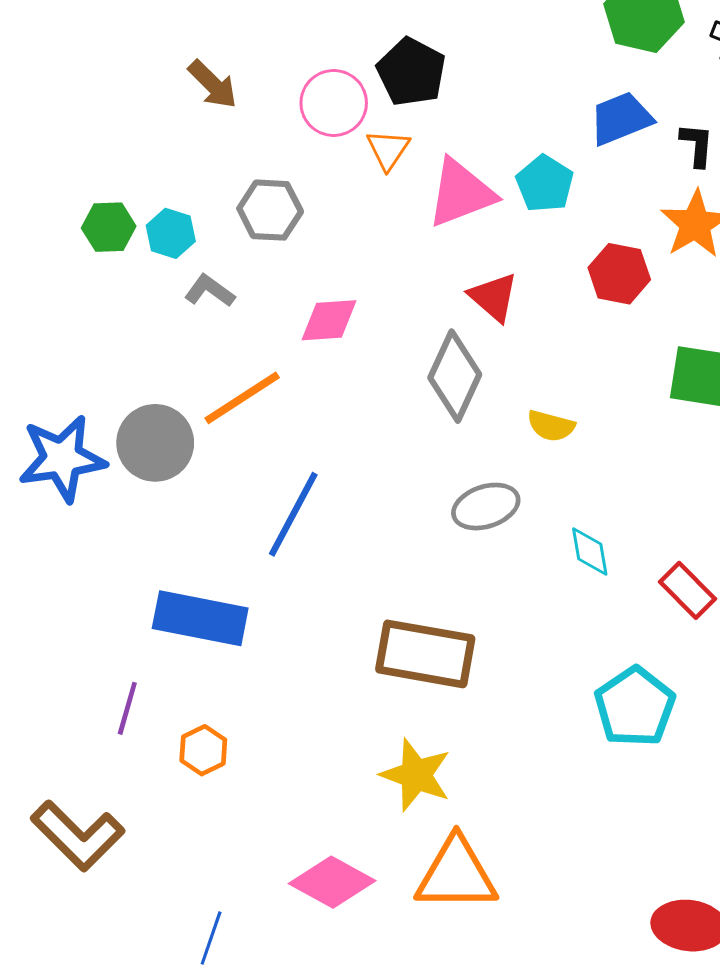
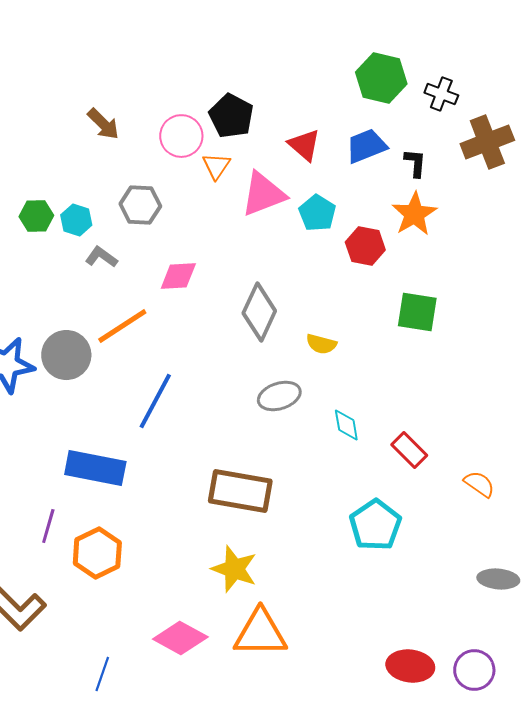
cyan pentagon: (545, 184) -> (317, 213), moved
red triangle: (494, 297) -> (304, 145), moved
orange hexagon: (203, 750) -> (97, 553), size x1.6

